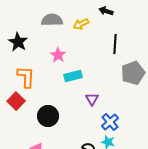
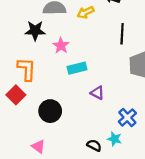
black star: (18, 42) -> (35, 31), moved, turned -30
purple triangle: (92, 99) -> (97, 93), turned -32
blue cross: (110, 122) -> (127, 117), moved

